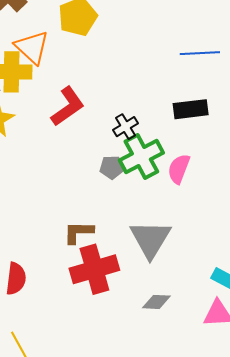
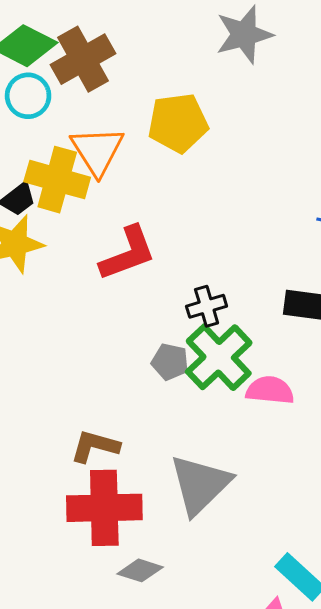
green cross: (141, 157) -> (219, 357), turned -30
pink semicircle: (179, 169) -> (270, 390), turned 60
gray diamond: (156, 302) -> (140, 570), moved

